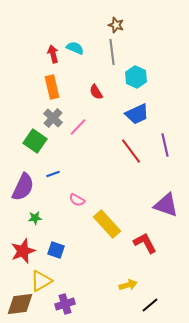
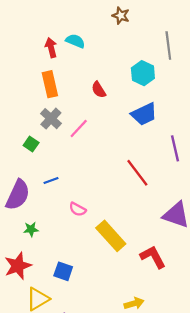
gray line: (112, 52) -> (168, 45), moved
green square: (35, 141) -> (31, 144), size x0.6
red line: (131, 151) -> (137, 173), moved
blue square: (56, 250) -> (63, 271), moved

